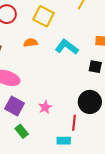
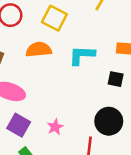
orange semicircle: (31, 43) -> (39, 50), size x1.5
cyan L-shape: (67, 47) -> (82, 55), turned -35

